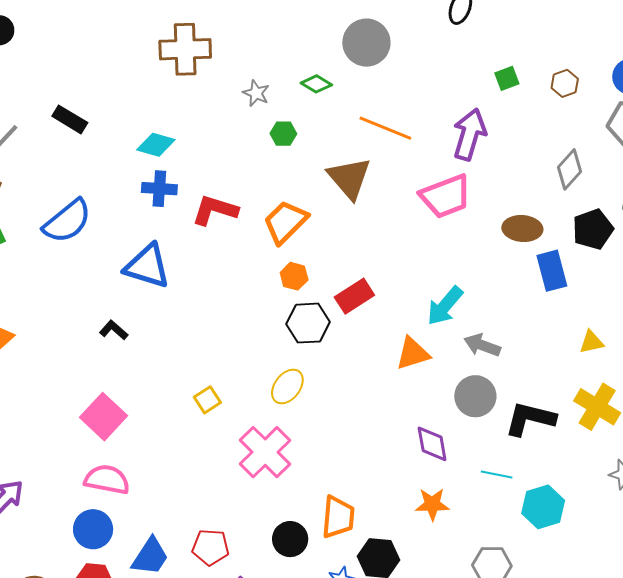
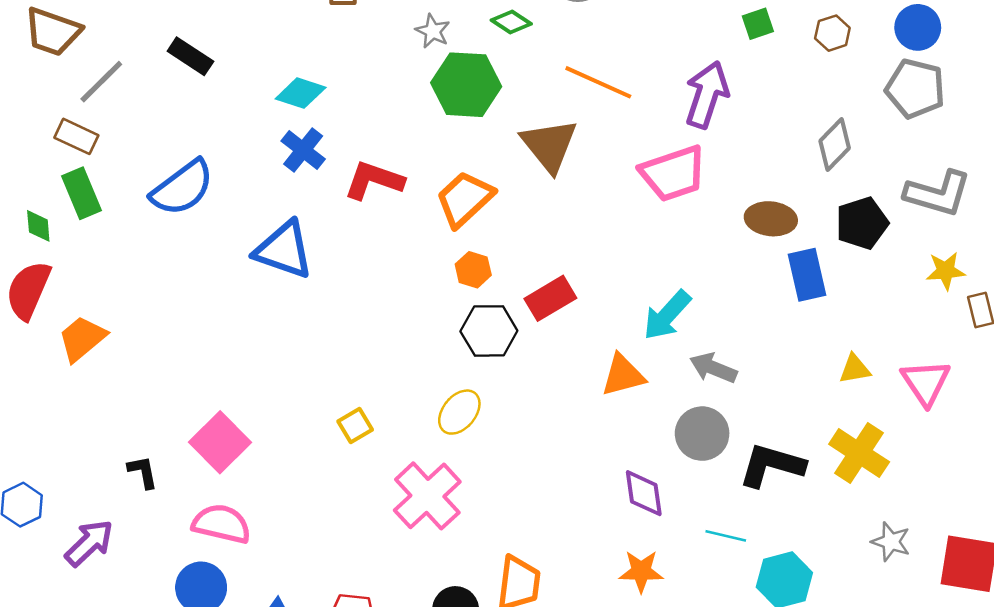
green hexagon: (283, 134) -> (466, 85), size x2.0
blue cross: (159, 189) -> (303, 150), turned 32
black L-shape: (114, 330) -> (143, 472), moved, turned 36

